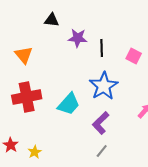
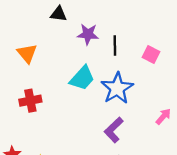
red cross: (27, 97) -> (30, 101), size x0.7
cyan trapezoid: (69, 104) -> (82, 78), moved

